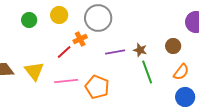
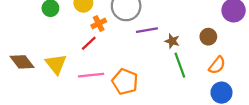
orange cross: (80, 39) -> (99, 24), moved
purple line: (115, 52) -> (147, 30), moved

